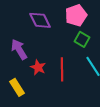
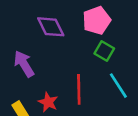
red star: (38, 67) -> (48, 102), moved

